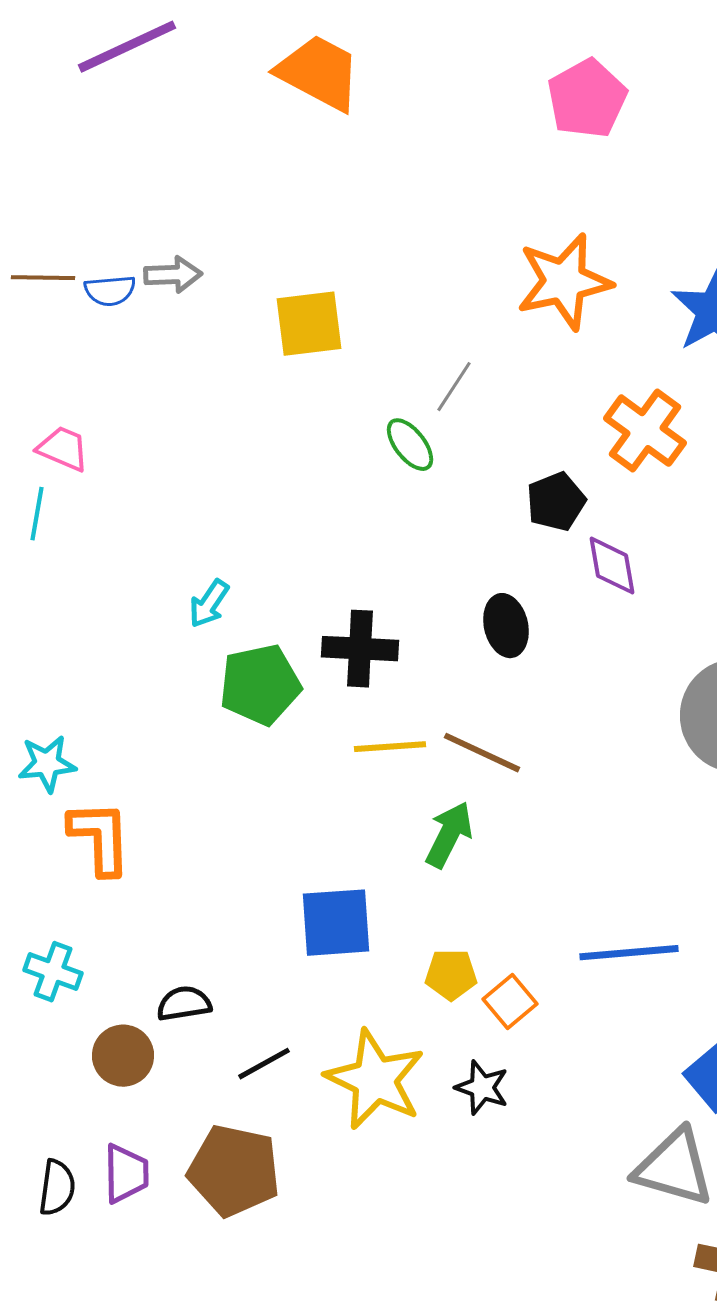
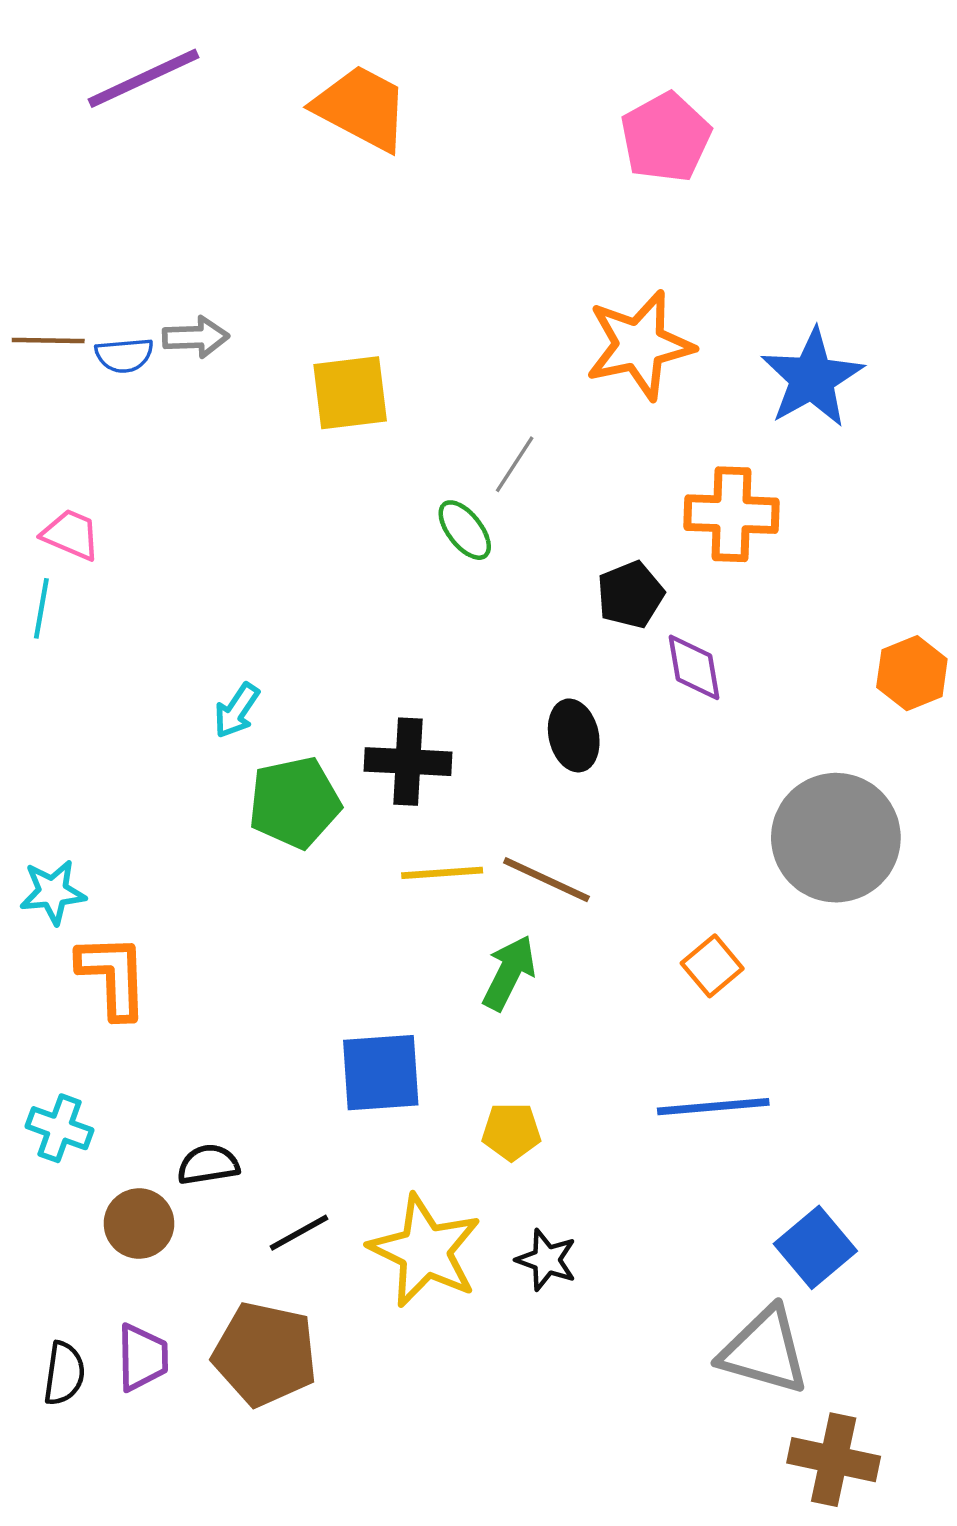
orange cross: (645, 431) -> (731, 514), turned -34
orange square: (510, 1002) -> (712, 966), moved

